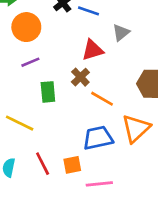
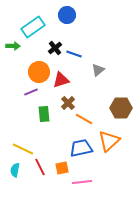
orange circle: (26, 27) -> (39, 72), moved
red triangle: (93, 50) -> (61, 80), moved
yellow line: (20, 123) -> (23, 149), moved

